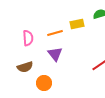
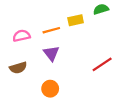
pink semicircle: (28, 38) -> (21, 36), turned -98
orange circle: (44, 83) -> (50, 89), moved

